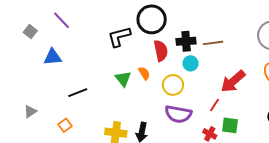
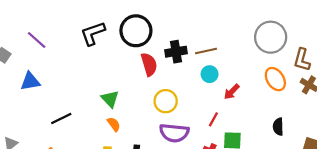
black L-shape: (119, 37) -> (93, 33), moved
cyan circle: (191, 63) -> (210, 74), moved
orange semicircle: (144, 73) -> (114, 124), moved
red arrow: (233, 81) -> (232, 92), size x0.6

